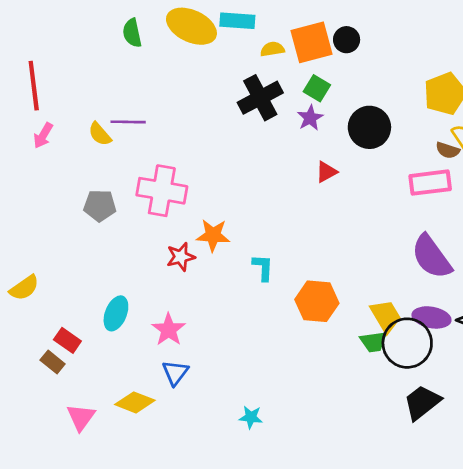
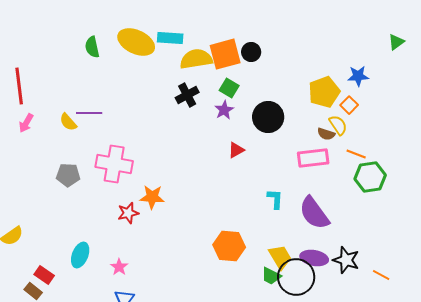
yellow semicircle: (272, 49) -> (196, 59), size x1.8
black cross: (260, 98) -> (187, 95), size x0.7
cyan L-shape: (263, 268) -> (275, 199), moved
pink star: (169, 330) -> (119, 267), size x0.7
green trapezoid: (374, 342) -> (271, 276), turned 35

